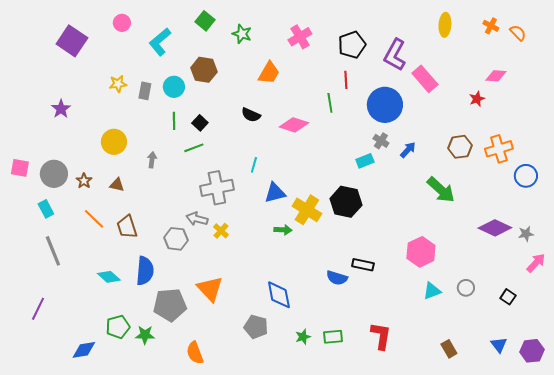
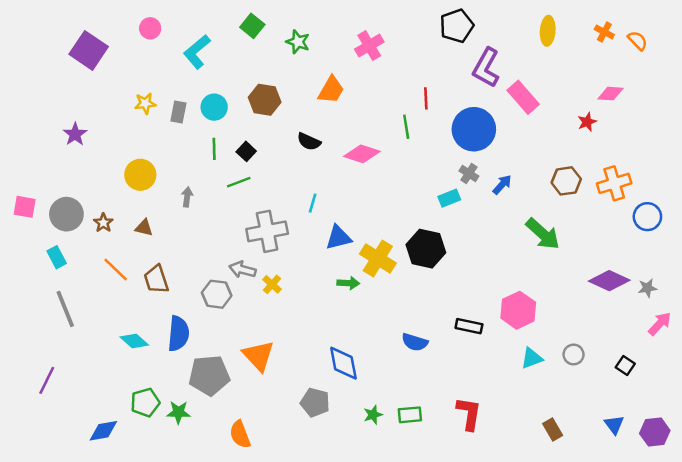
black pentagon: (352, 45) -> (457, 26), moved
brown hexagon: (204, 70) -> (265, 100), moved
black rectangle: (363, 265) -> (469, 326), moved

